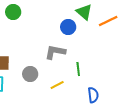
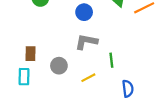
blue circle: (68, 27) -> (84, 12), moved

